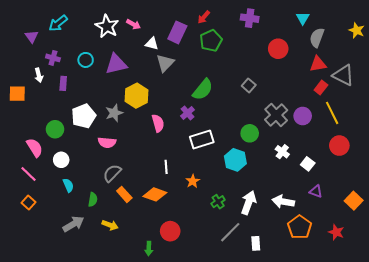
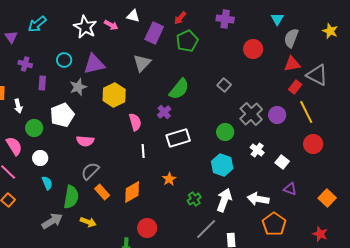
white triangle: (152, 44) -> (133, 16), moved
purple cross: (53, 58) -> (25, 64), moved
white arrow: (39, 75) -> (18, 106), moved
gray star: (114, 113) -> (78, 87), moved
cyan hexagon: (235, 160) -> (222, 165), moved
white line: (166, 167) -> (143, 151), moved
orange diamond: (155, 194) -> (132, 192), turned -50
green semicircle: (93, 200) -> (71, 197), size x1.6
red star: (336, 232) -> (320, 234), moved

